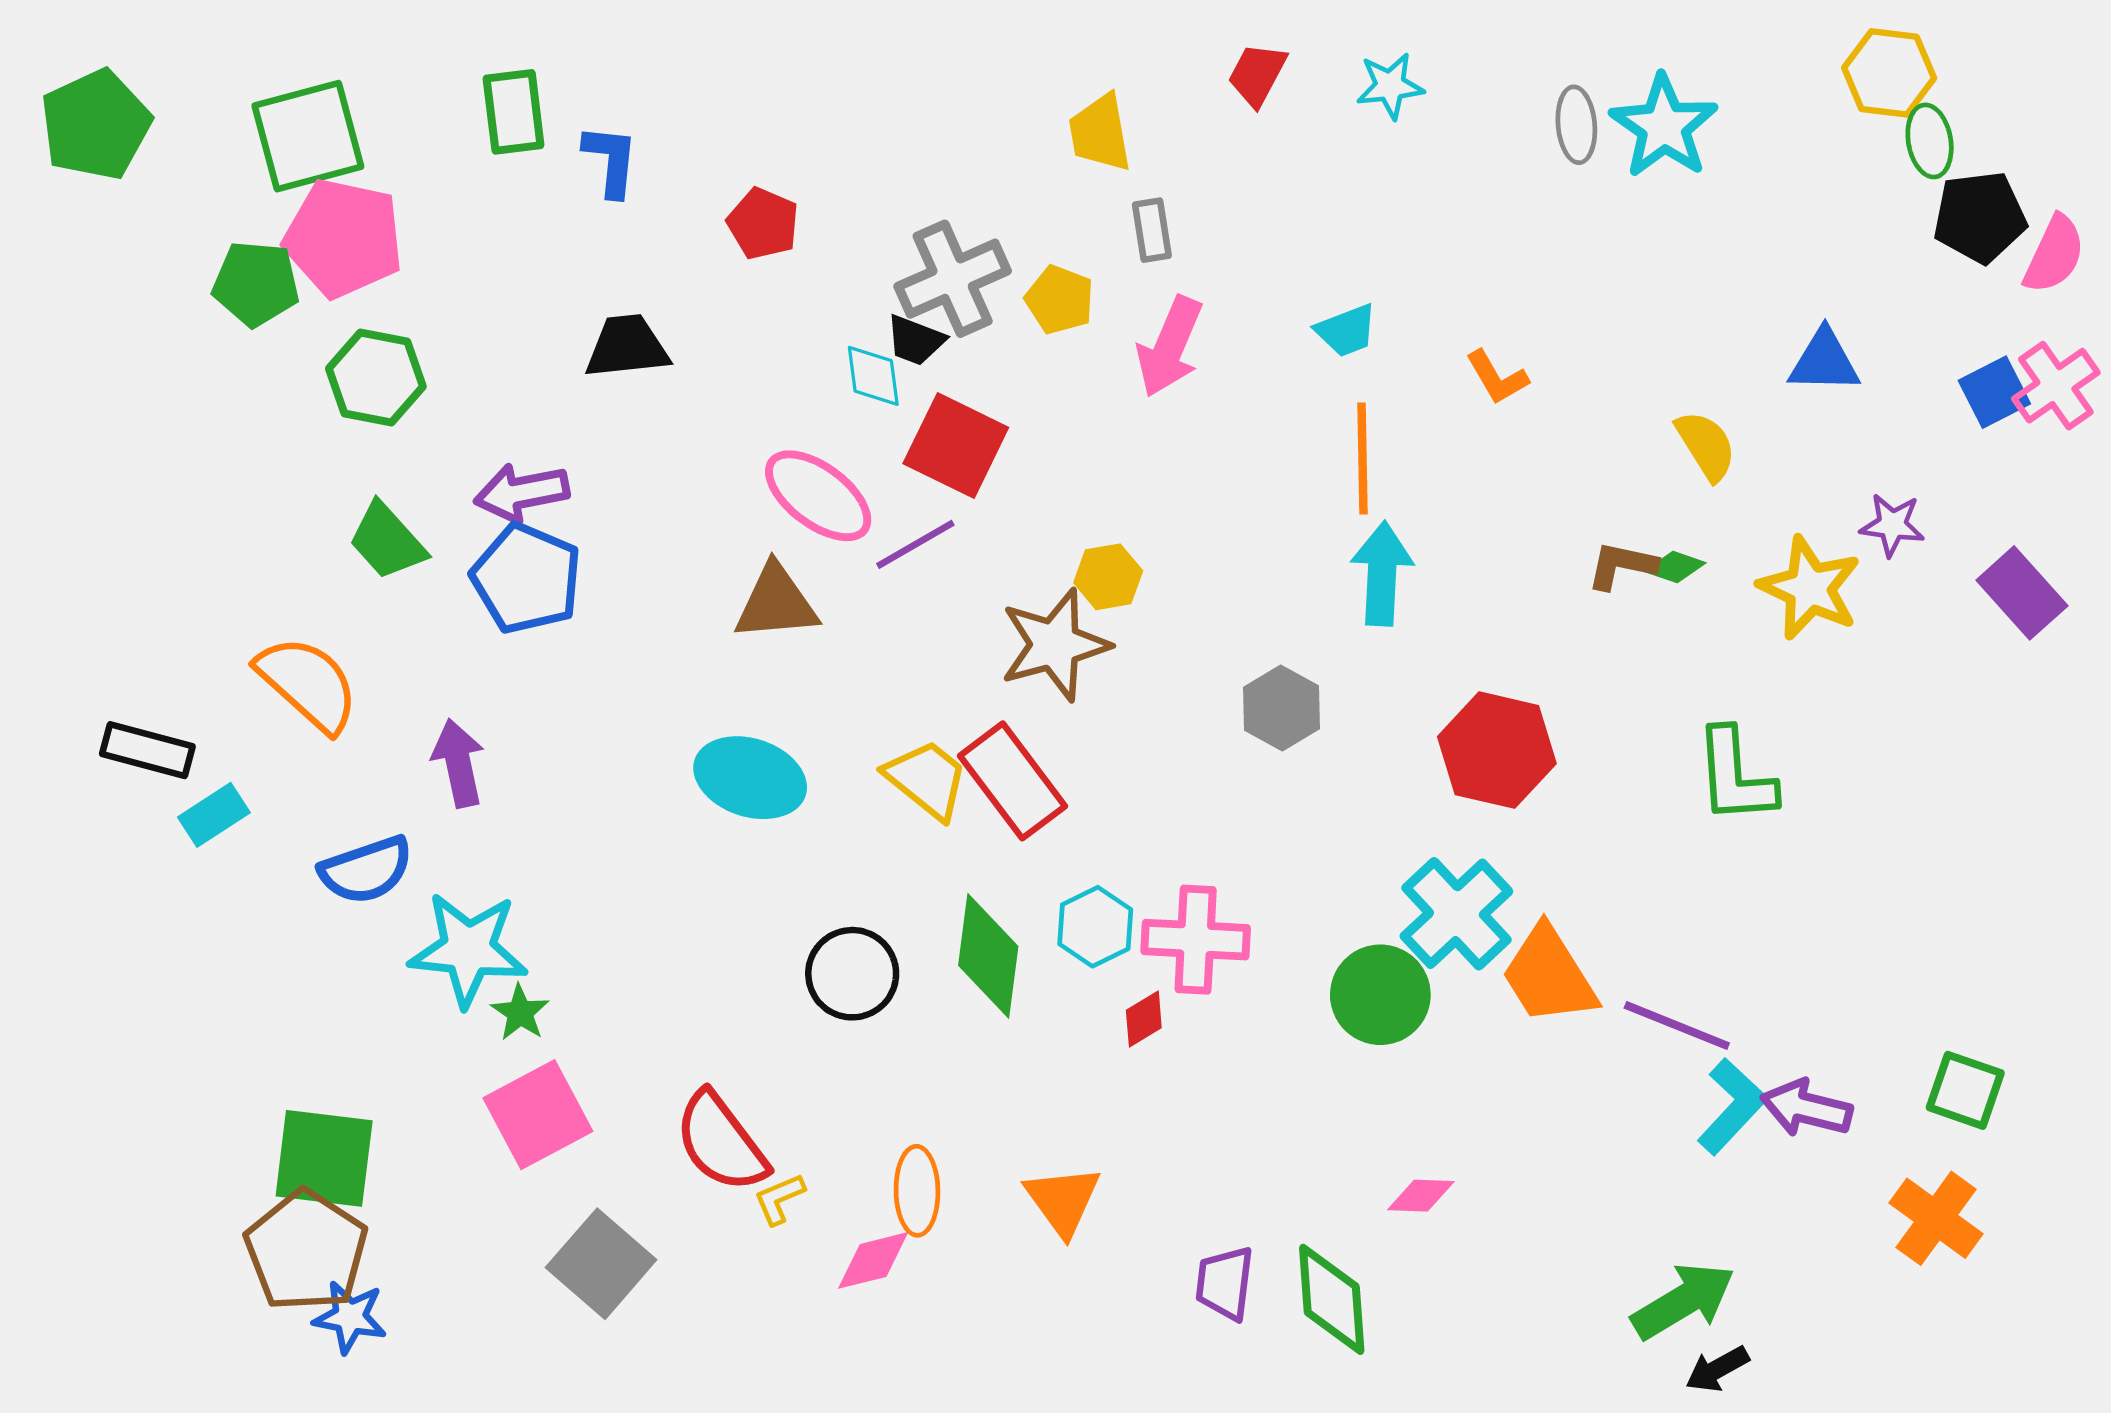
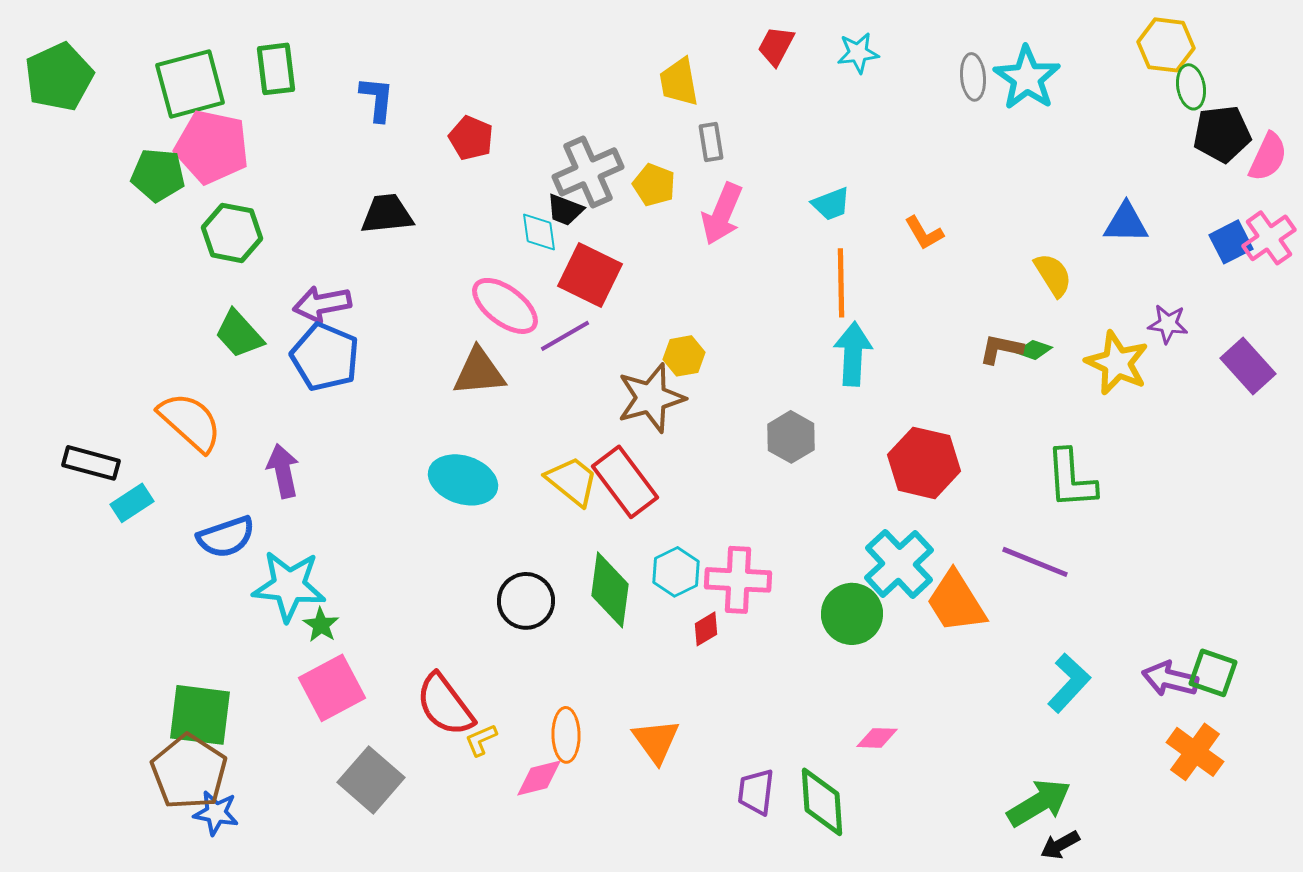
green rectangle: (514, 112) -> (276, 69), moved
purple line: (1677, 1026) -> (1035, 562), moved
purple arrow: (1806, 1108) -> (1170, 679), moved

